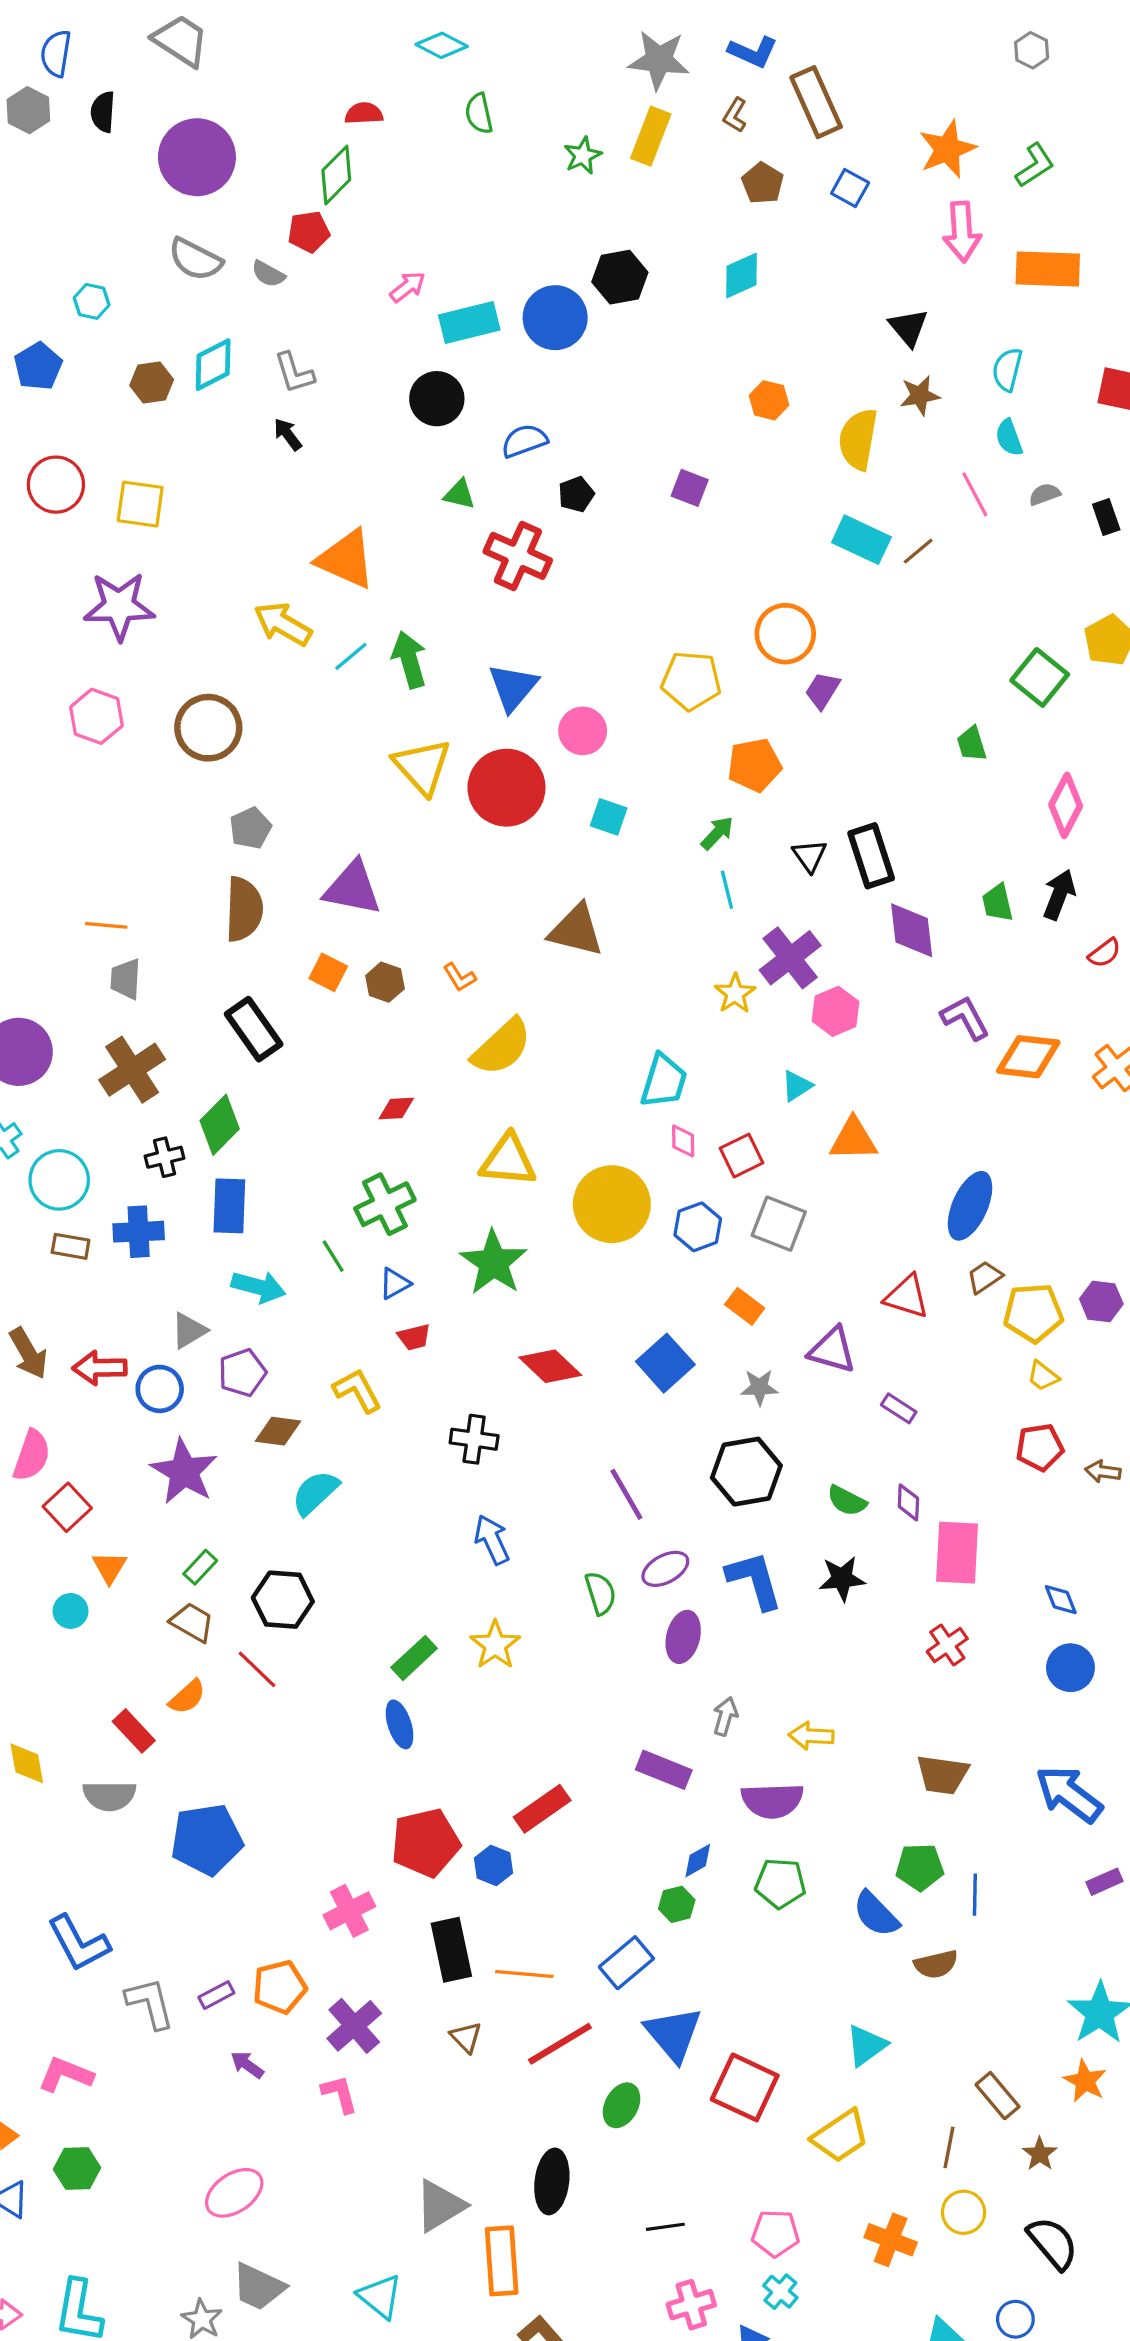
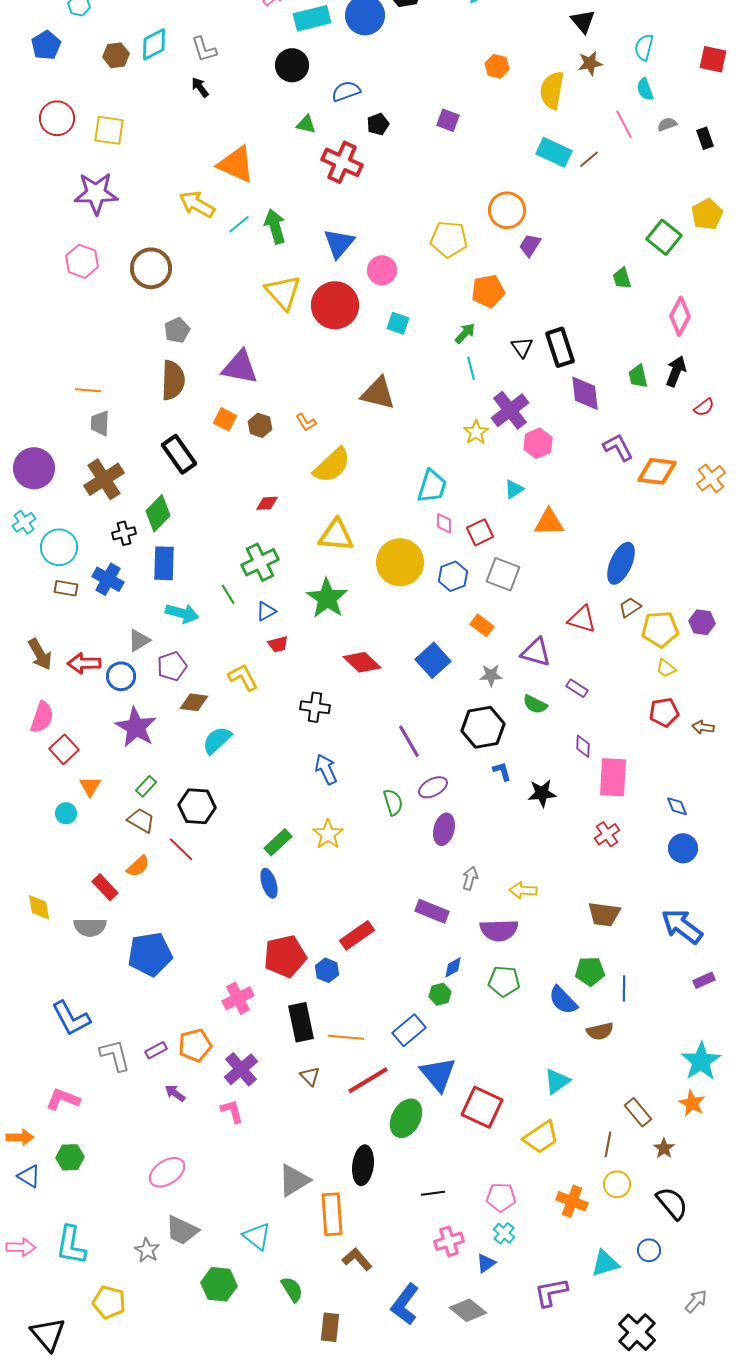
blue cross: (139, 1232) -> (108, 579), turned 32
green semicircle: (847, 1501) -> (535, 704), moved
blue L-shape: (754, 1580) -> (502, 771), moved, size x0.5
green ellipse: (622, 2105) -> (406, 1118), size x1.4

